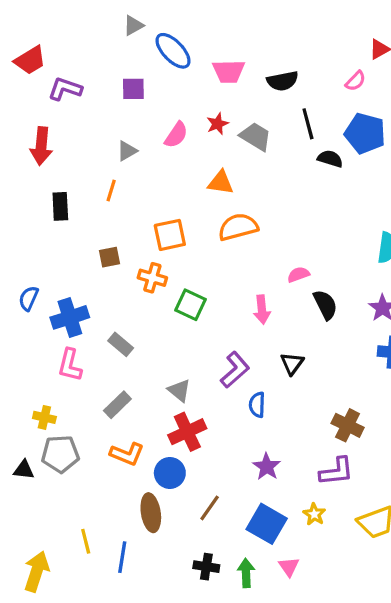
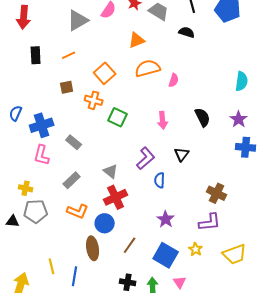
gray triangle: (127, 151) -> (78, 20), size x1.6
black semicircle: (330, 159) -> (187, 32), moved
orange triangle: (221, 183) -> (137, 40), turned -30
orange line: (111, 190) -> (69, 55), moved, turned 48
orange square: (170, 235) -> (105, 73), turned -30
pink semicircle: (298, 275) -> (174, 80), moved, turned 128

